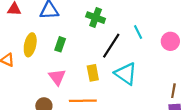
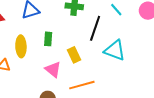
yellow rectangle: (93, 73) -> (74, 55), moved

